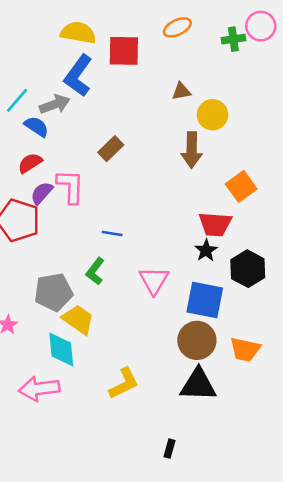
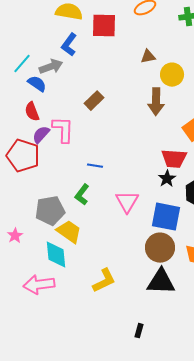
blue L-shape: (78, 76) -> (69, 45), size x0.7
red semicircle: (30, 163) -> (32, 112), turned -78

